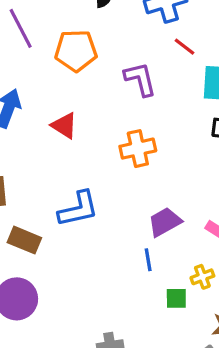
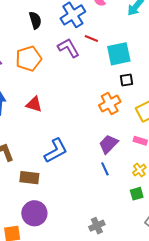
purple L-shape: (140, 79) -> (68, 48), moved
orange cross: (138, 149) -> (110, 104), moved
green square: (176, 298) -> (137, 194), moved

